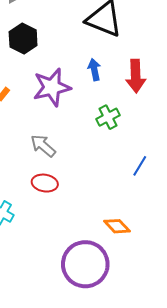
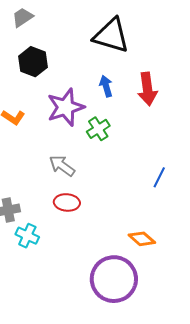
green cross: (108, 117) -> (98, 129), moved

